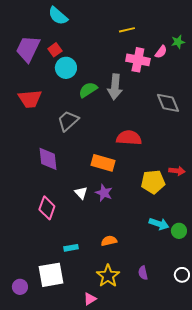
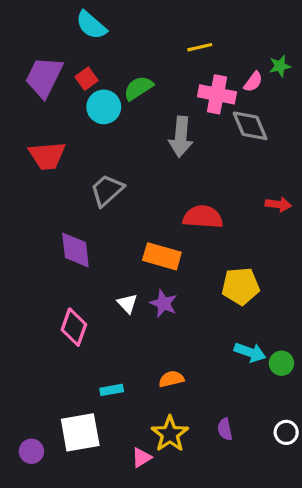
green semicircle: (88, 90) -> (138, 88), moved
gray diamond: (168, 103) -> (250, 126), moved
red arrow: (177, 171) -> (278, 204), moved
pink triangle: (90, 299) -> (142, 458), moved

